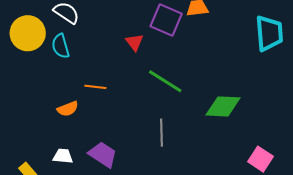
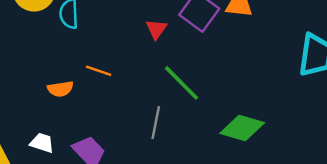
gray line: (162, 133) -> (156, 122), moved

